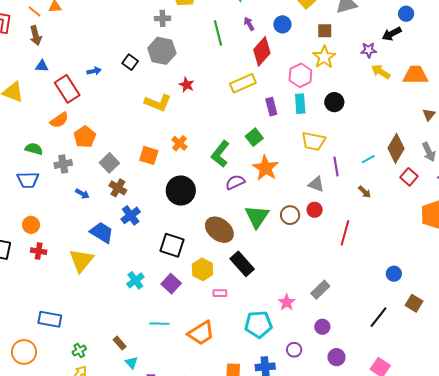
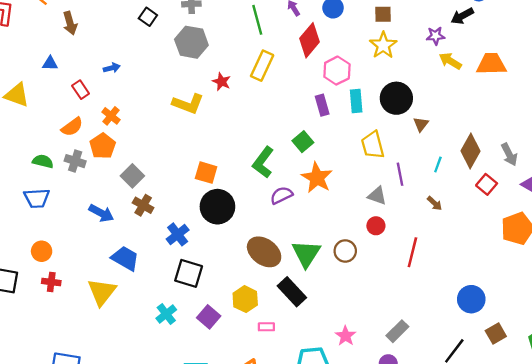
brown arrow: (36, 36) -> (70, 23), moved
black square: (130, 62) -> (148, 17), moved
pink hexagon: (300, 75) -> (337, 71), moved
yellow rectangle: (243, 83) -> (262, 66), moved, turned -40
red rectangle: (67, 89) -> (81, 90), size x0.6
black circle: (334, 102) -> (396, 98), size x1.4
brown triangle: (429, 115) -> (421, 124), moved
yellow trapezoid: (313, 141) -> (373, 145), turned 65
orange cross: (179, 143) -> (111, 116), moved
orange square: (149, 155) -> (206, 173), moved
cyan line: (368, 159) -> (438, 165), turned -40
gray cross: (63, 164) -> (75, 161), moved, turned 30
blue arrow: (82, 194) -> (101, 213), size x1.5
blue cross: (131, 215) -> (178, 234), moved
brown circle: (290, 215) -> (345, 251), moved
green triangle: (257, 217) -> (306, 254), moved
black square: (172, 245) -> (189, 273), moved
blue circle: (394, 274) -> (471, 299), size x1.5
gray rectangle: (320, 290) -> (397, 331), moved
brown square: (414, 303) -> (496, 334), turned 30

